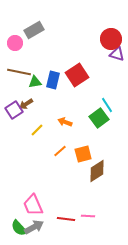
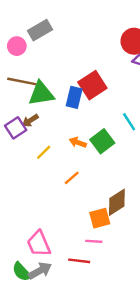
blue rectangle: (53, 80) -> (74, 97), moved
green triangle: (35, 82) -> (41, 94), size x1.6
green square: (99, 118) -> (102, 141), moved
orange square: (83, 154) -> (100, 218), moved
pink line: (88, 216) -> (94, 241), moved

